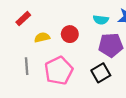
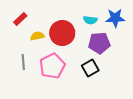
red circle: (70, 34) -> (62, 33), size x1.6

